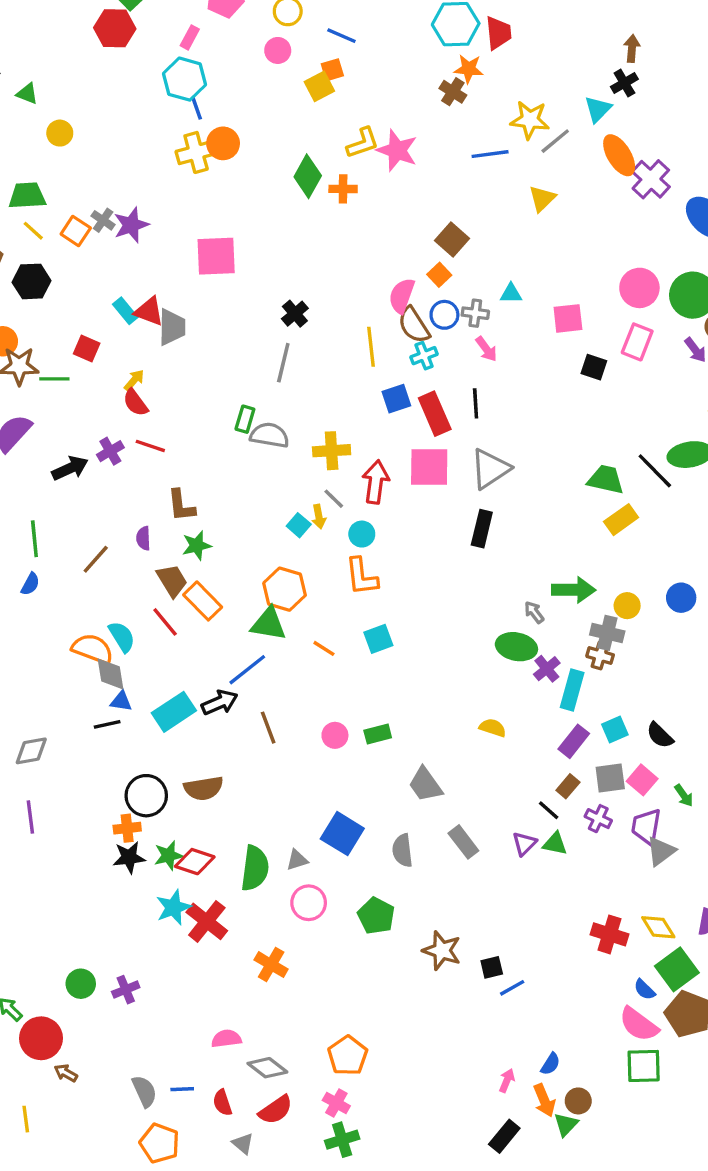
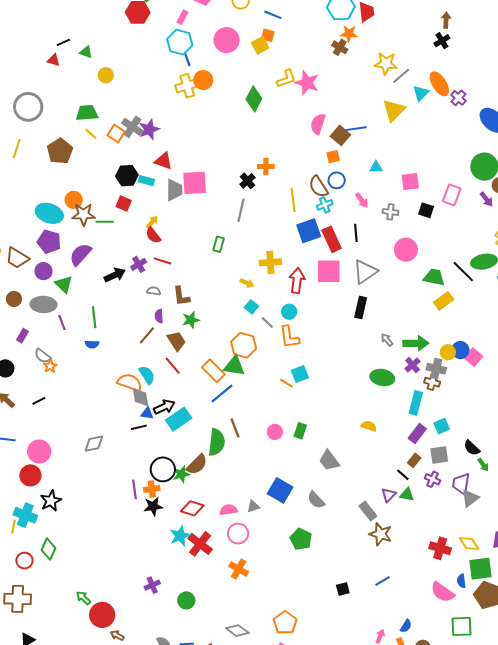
pink circle: (278, 50) -> (227, 40), moved, size x1.6
orange square: (332, 70) -> (268, 35), turned 32
cyan triangle: (598, 109) -> (421, 93), moved
blue line: (490, 154) -> (356, 129), moved
purple cross: (651, 179) -> (458, 98), size x0.7
orange cross: (343, 189) -> (266, 167), moved
yellow triangle: (542, 198) -> (394, 110), size x1.4
gray cross: (103, 220) -> (132, 127), size x1.5
pink square: (216, 256) -> (195, 183), moved
orange square: (439, 275) -> (333, 157), turned 32
black hexagon: (32, 281) -> (127, 176), moved
pink circle: (639, 288) -> (406, 250), moved
pink semicircle: (402, 296) -> (318, 124), moved
cyan rectangle: (125, 311) -> (146, 181), turned -35
red triangle: (149, 311) -> (164, 161), moved
gray cross: (475, 313) -> (390, 212), moved
blue square: (396, 399) -> (309, 231), size x1.4
gray semicircle: (269, 435) -> (154, 291), moved, size x0.6
gray line: (334, 499) -> (267, 323), moved
yellow arrow: (319, 517) -> (247, 283), moved, turned -56
brown line: (96, 559) -> (147, 335), moved
blue semicircle: (30, 584) -> (92, 344), turned 64
blue circle: (681, 598) -> (460, 350), moved
orange rectangle: (203, 601) -> (213, 371), moved
gray arrow: (534, 612) -> (387, 340), moved
orange line: (324, 648) -> (286, 383), moved
purple cross: (547, 669) -> (413, 365), moved
black arrow: (220, 702) -> (164, 407), moved
green rectangle: (378, 734) -> (300, 431), turned -56
black semicircle: (660, 735) -> (472, 448), moved
pink square: (642, 780) -> (473, 357), moved
brown semicircle: (204, 788) -> (197, 465), turned -35
purple line: (30, 817) -> (135, 489), moved
gray rectangle: (463, 842) -> (368, 511), moved
gray semicircle: (402, 850) -> (316, 500), turned -36
green star: (169, 855) -> (181, 474), moved
green semicircle: (255, 868) -> (217, 442), moved
pink circle: (309, 903) -> (238, 534), moved
brown star: (442, 951) -> (381, 534), moved
black square: (492, 967) -> (343, 589), moved
green square: (677, 969) -> (481, 569), turned 30
green circle: (81, 984) -> (186, 600), moved
blue semicircle: (644, 990) -> (461, 581), turned 40
pink semicircle: (639, 1024) -> (443, 592), moved
pink semicircle: (226, 1039) -> (229, 510), moved

